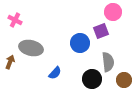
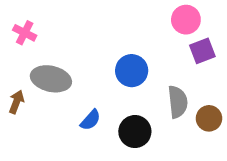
purple square: (101, 31) -> (202, 51), moved
black circle: (92, 79) -> (135, 132), moved
brown circle: (124, 80) -> (209, 118), moved

